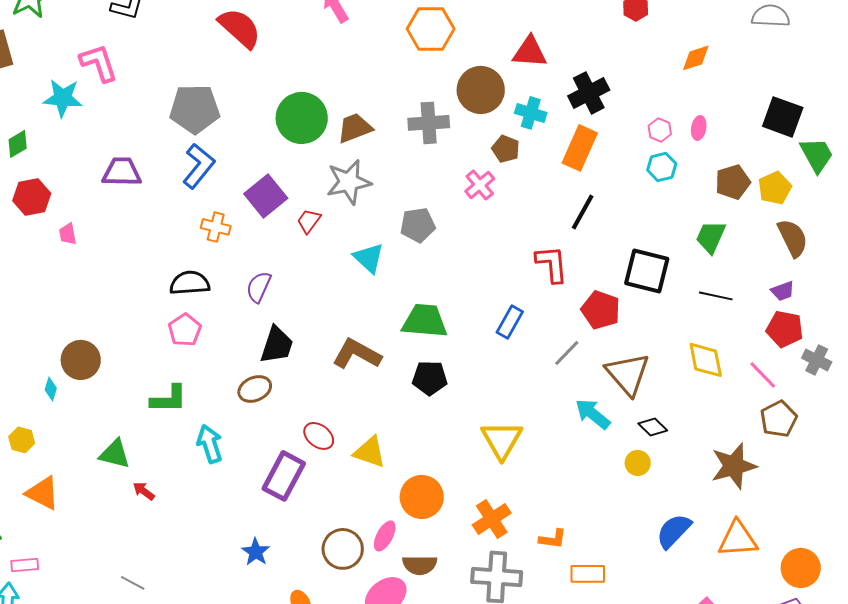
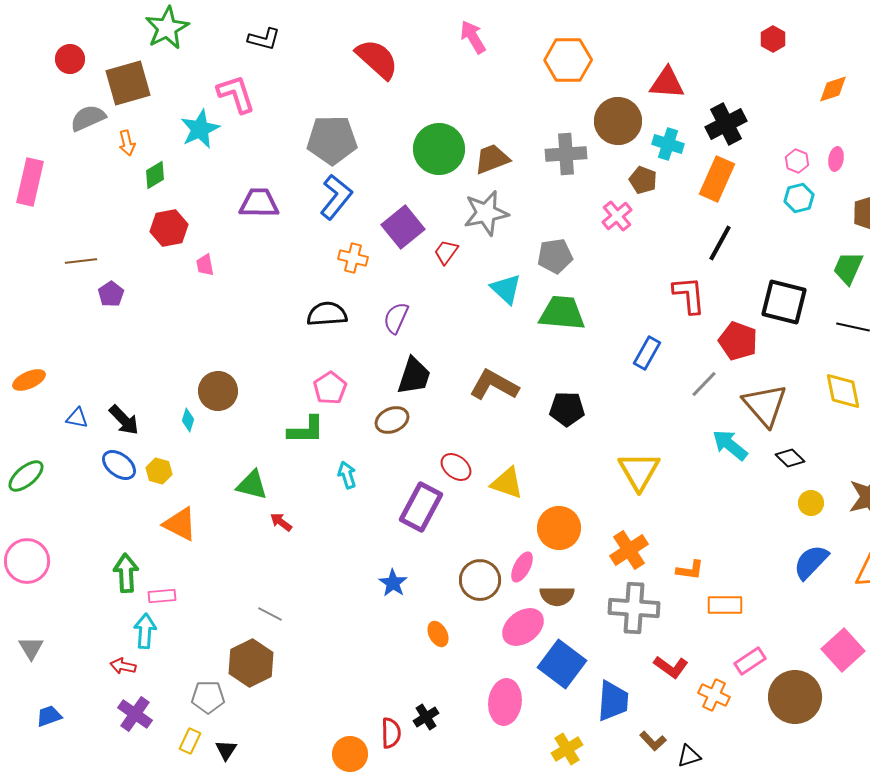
cyan star: (63, 98) -> (200, 129), turned -30
green trapezoid: (425, 321) -> (562, 313), moved
pink pentagon: (185, 330) -> (330, 388), moved
cyan arrow: (210, 444) -> (347, 475), size x0.7
yellow circle: (638, 463) -> (811, 503), moved

